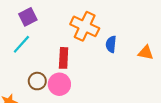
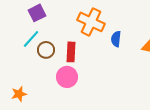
brown circle: (37, 81) -> (46, 50), moved

